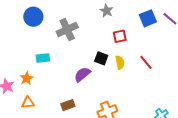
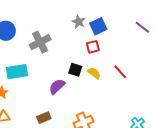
blue square: (148, 18) -> (98, 26), moved
cyan rectangle: (43, 58) -> (17, 72), size x1.5
yellow semicircle: (120, 62) -> (94, 73), turned -40

